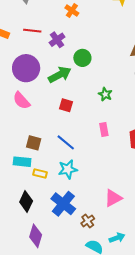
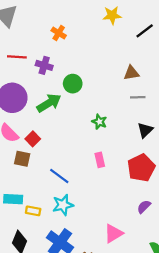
purple cross: (57, 40) -> (44, 65), turned -35
red square: (66, 105) -> (33, 139), moved, turned 32
brown square: (34, 143) -> (22, 159), moved

